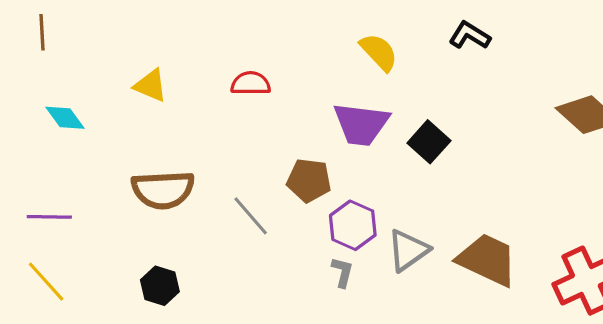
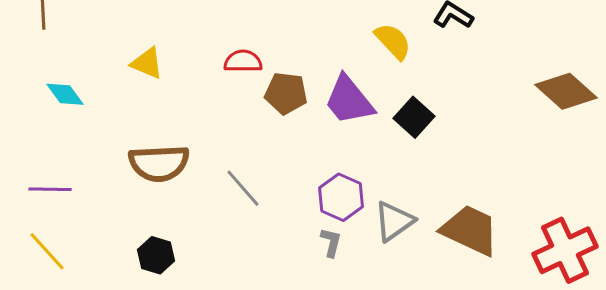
yellow semicircle: (379, 52) -> (393, 41), moved
purple trapezoid: (361, 124) -> (349, 100), turned 44
brown pentagon: (309, 180) -> (286, 93), moved

